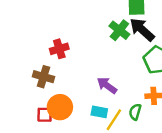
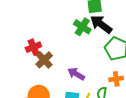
brown cross: (43, 77) -> (44, 60), moved, turned 36

